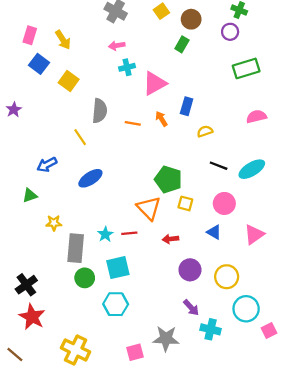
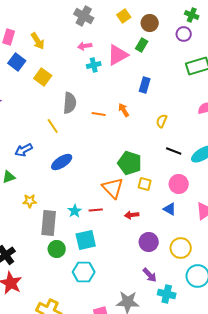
pink triangle: (155, 83) -> (118, 55), moved
blue rectangle: (187, 106) -> (145, 85), moved
yellow semicircle: (205, 131) -> (162, 121), turned -48

